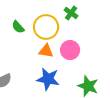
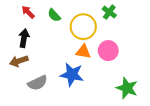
green semicircle: (18, 27) -> (54, 15), moved
blue star: (48, 79) -> (72, 75), moved

